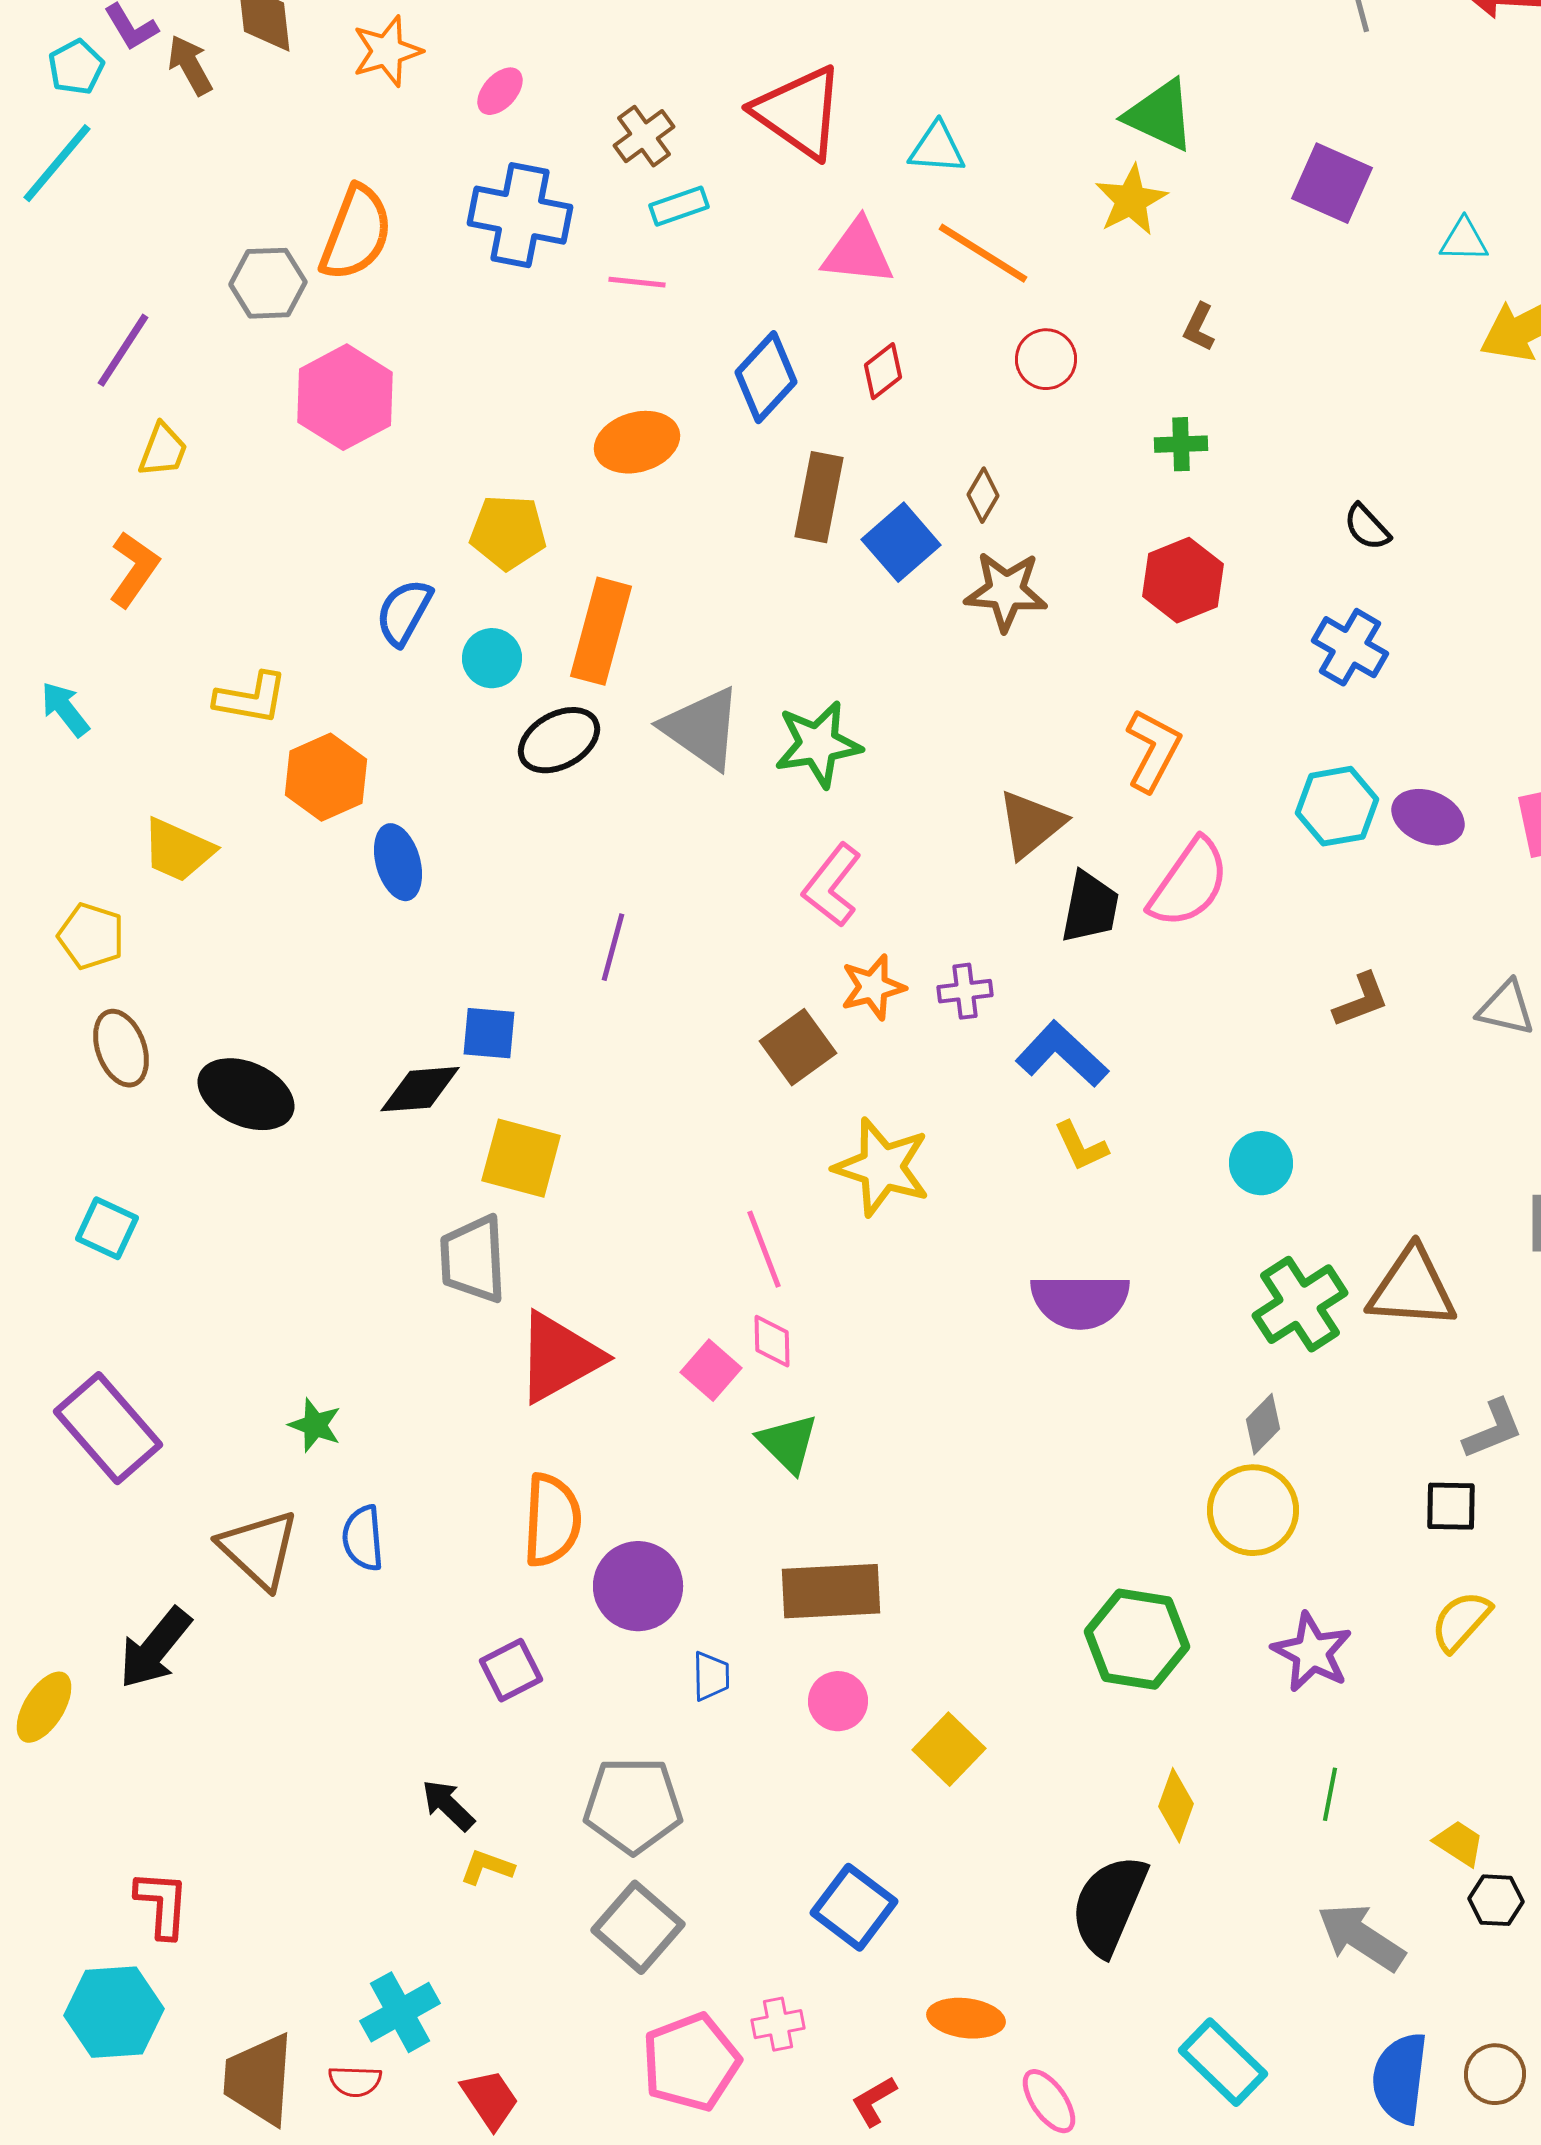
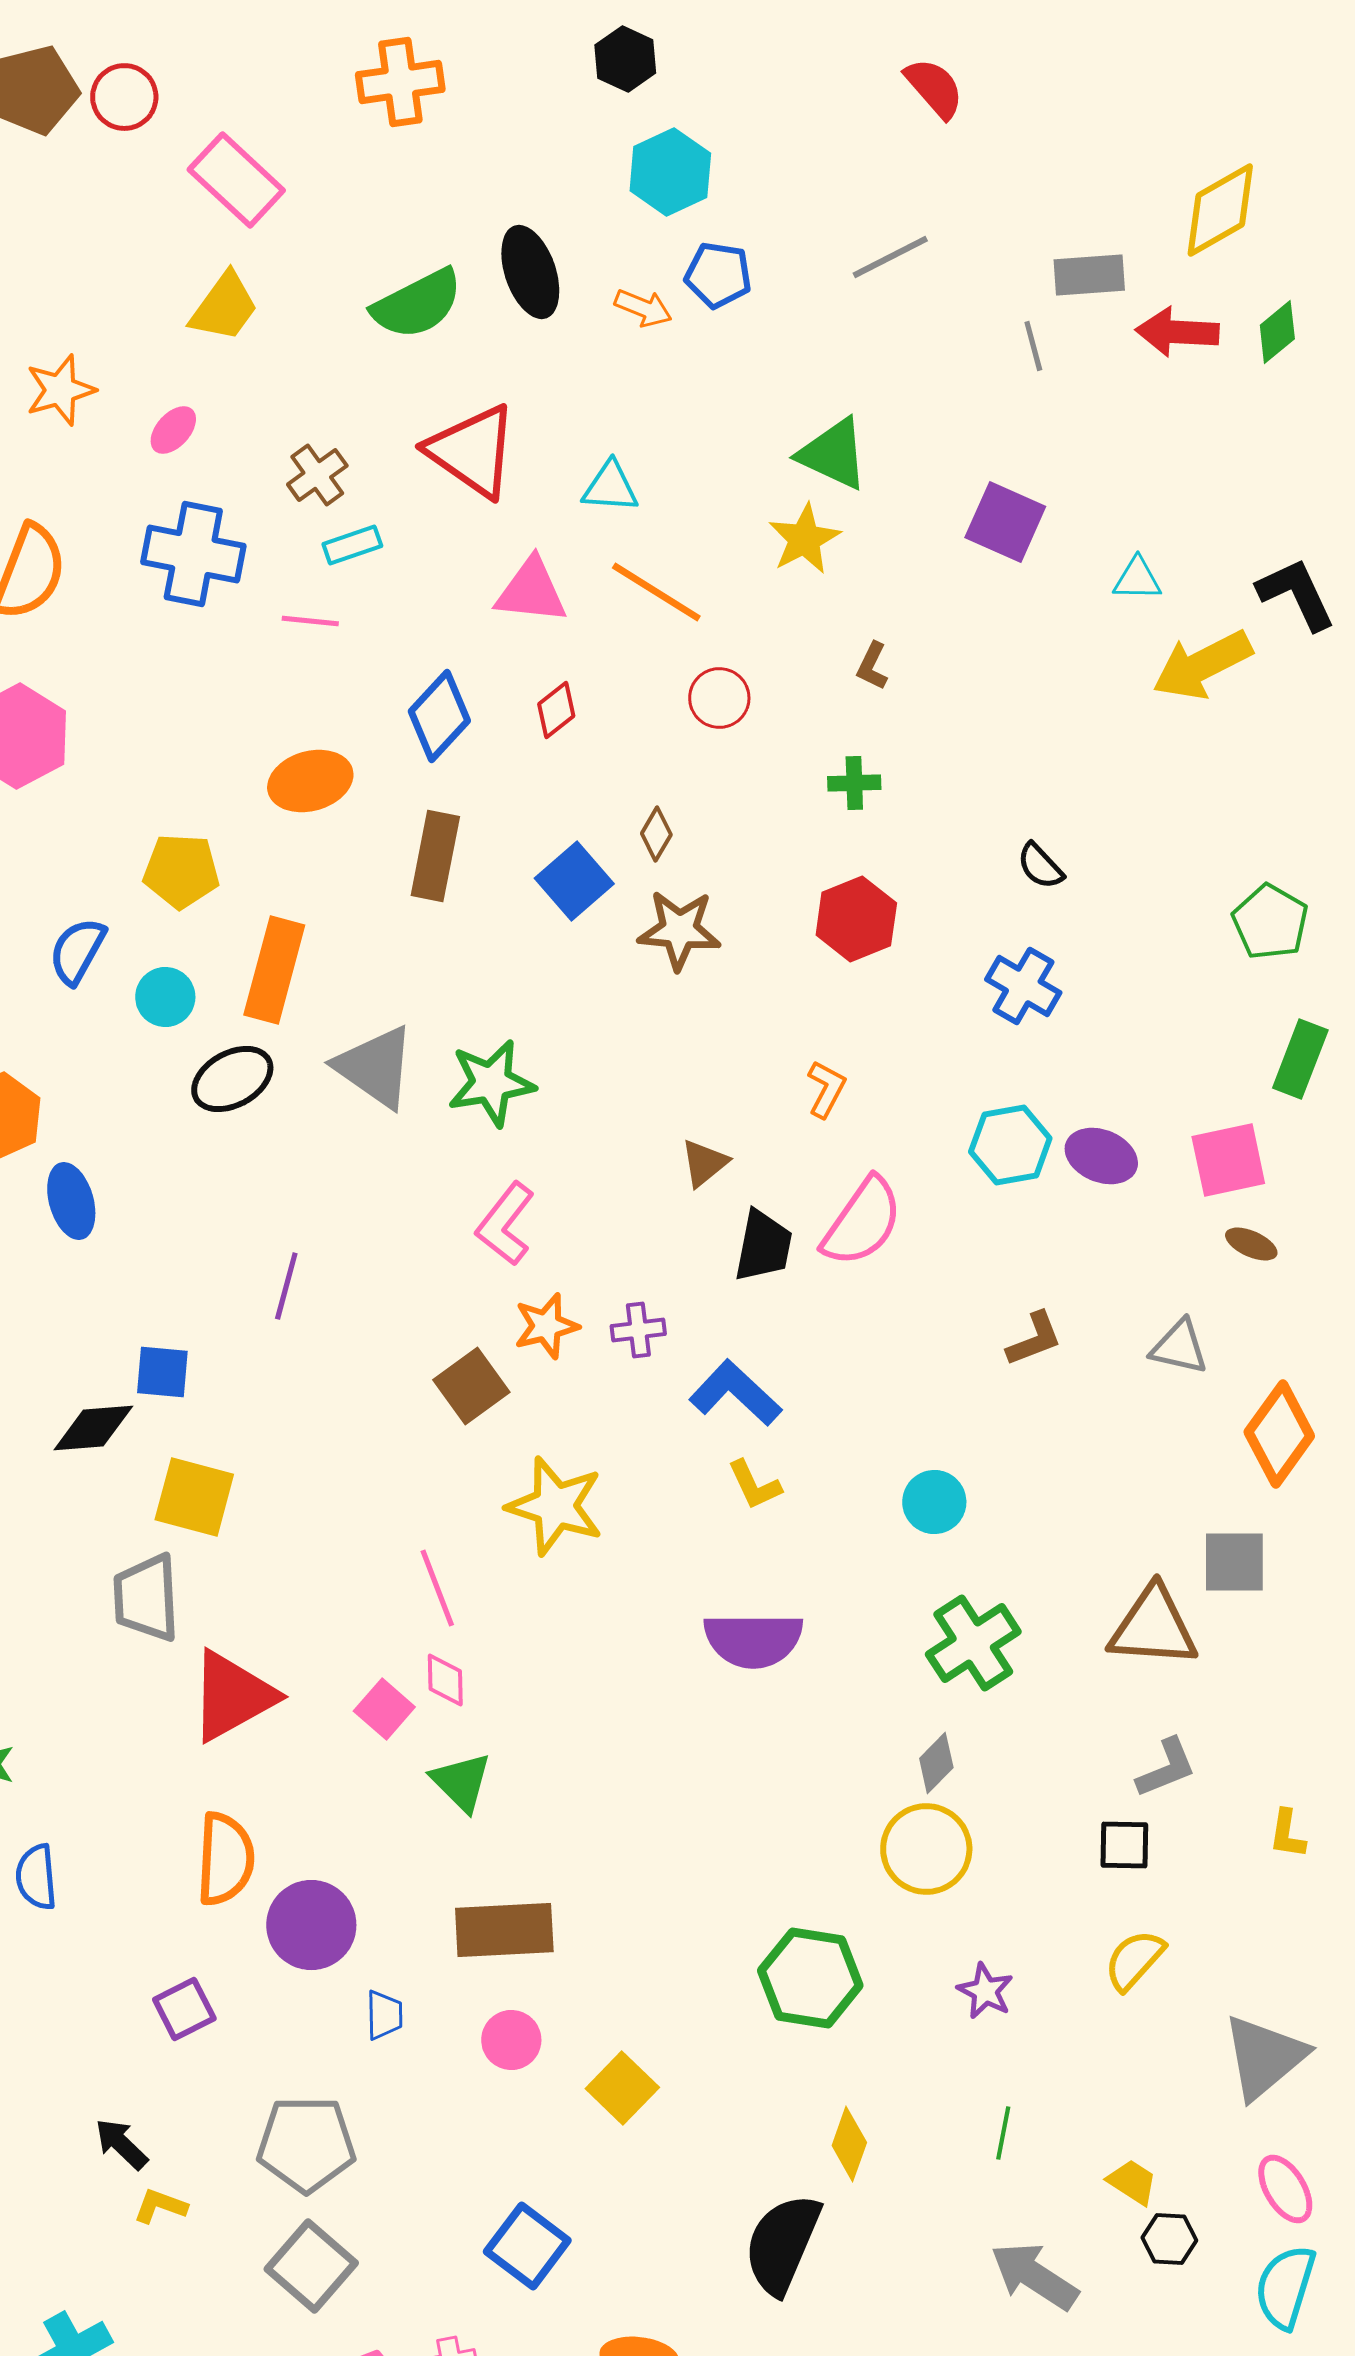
brown rectangle: (819, 497) -> (435, 856), moved
orange L-shape: (1153, 750) -> (826, 1089), size x0.7
brown triangle: (1031, 824) -> (704, 1163), size x0.7
brown triangle: (1412, 1288) -> (1153, 1627), moved
purple star: (1312, 1652) -> (985, 1991), size x0.7

